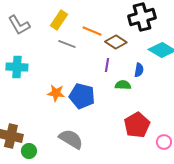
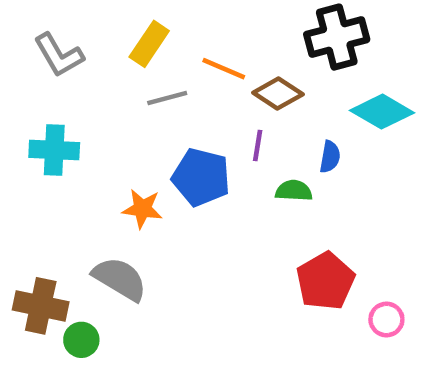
gray line: (67, 44) -> (167, 98), turned -36
blue pentagon: (82, 96) -> (201, 177), moved
gray semicircle: (71, 139) -> (120, 279), moved

